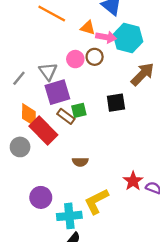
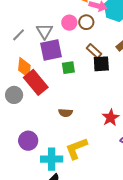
brown rectangle: (66, 116) -> (94, 51), moved
red star: (133, 181) -> (111, 118), moved

